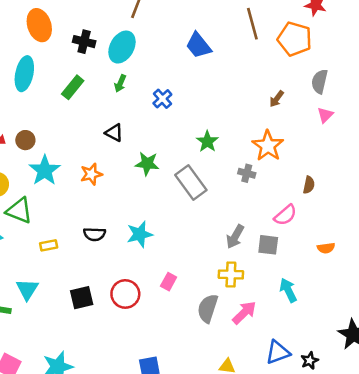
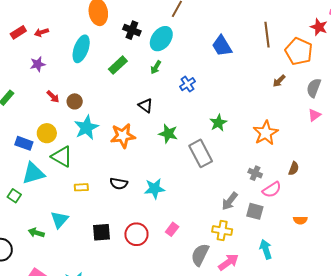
brown arrow: (277, 99) -> (279, 81), moved
gray cross: (247, 173) -> (255, 173), moved
orange star: (91, 174) -> (123, 136), size x1.4

